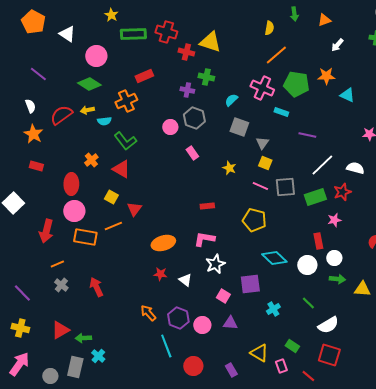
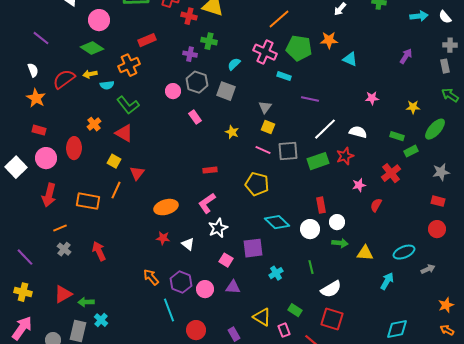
gray square: (239, 127) -> (226, 91), moved
pink circle: (74, 211) -> (46, 158), moved
pink star: (334, 220) -> (359, 185), moved
orange line: (113, 226) -> (116, 190), turned -42
pink L-shape: (204, 239) -> (207, 203), turned -45
green line: (308, 303) -> (311, 267), turned 32

